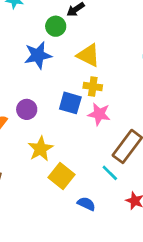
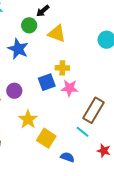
blue star: (38, 55) -> (18, 49), turned -30
yellow triangle: (88, 55) -> (57, 34), moved
blue square: (70, 103) -> (47, 82), turned -30

